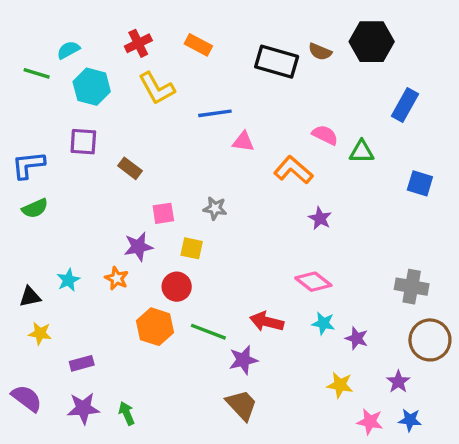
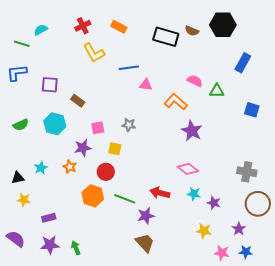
cyan hexagon: (92, 87) -> (55, 124), moved
blue L-shape: (28, 165) -> (17, 73), moved
purple star: (320, 218) -> (192, 131), size x1.5

